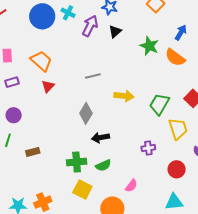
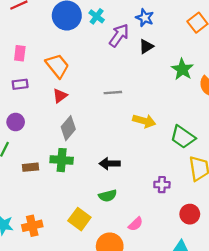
green trapezoid: (159, 104) -> (183, 137), turned -95
gray diamond: (86, 113) -> (68, 128), moved
green cross: (77, 162) -> (62, 160), moved

